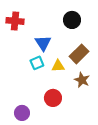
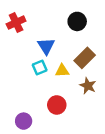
red cross: (15, 21) -> (16, 22), turned -30

